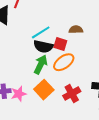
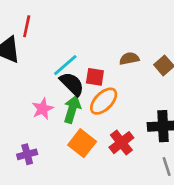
brown semicircle: (76, 30) -> (129, 59), moved
black semicircle: (43, 47) -> (72, 84), turned -138
pink star: (19, 94) -> (43, 109), moved

